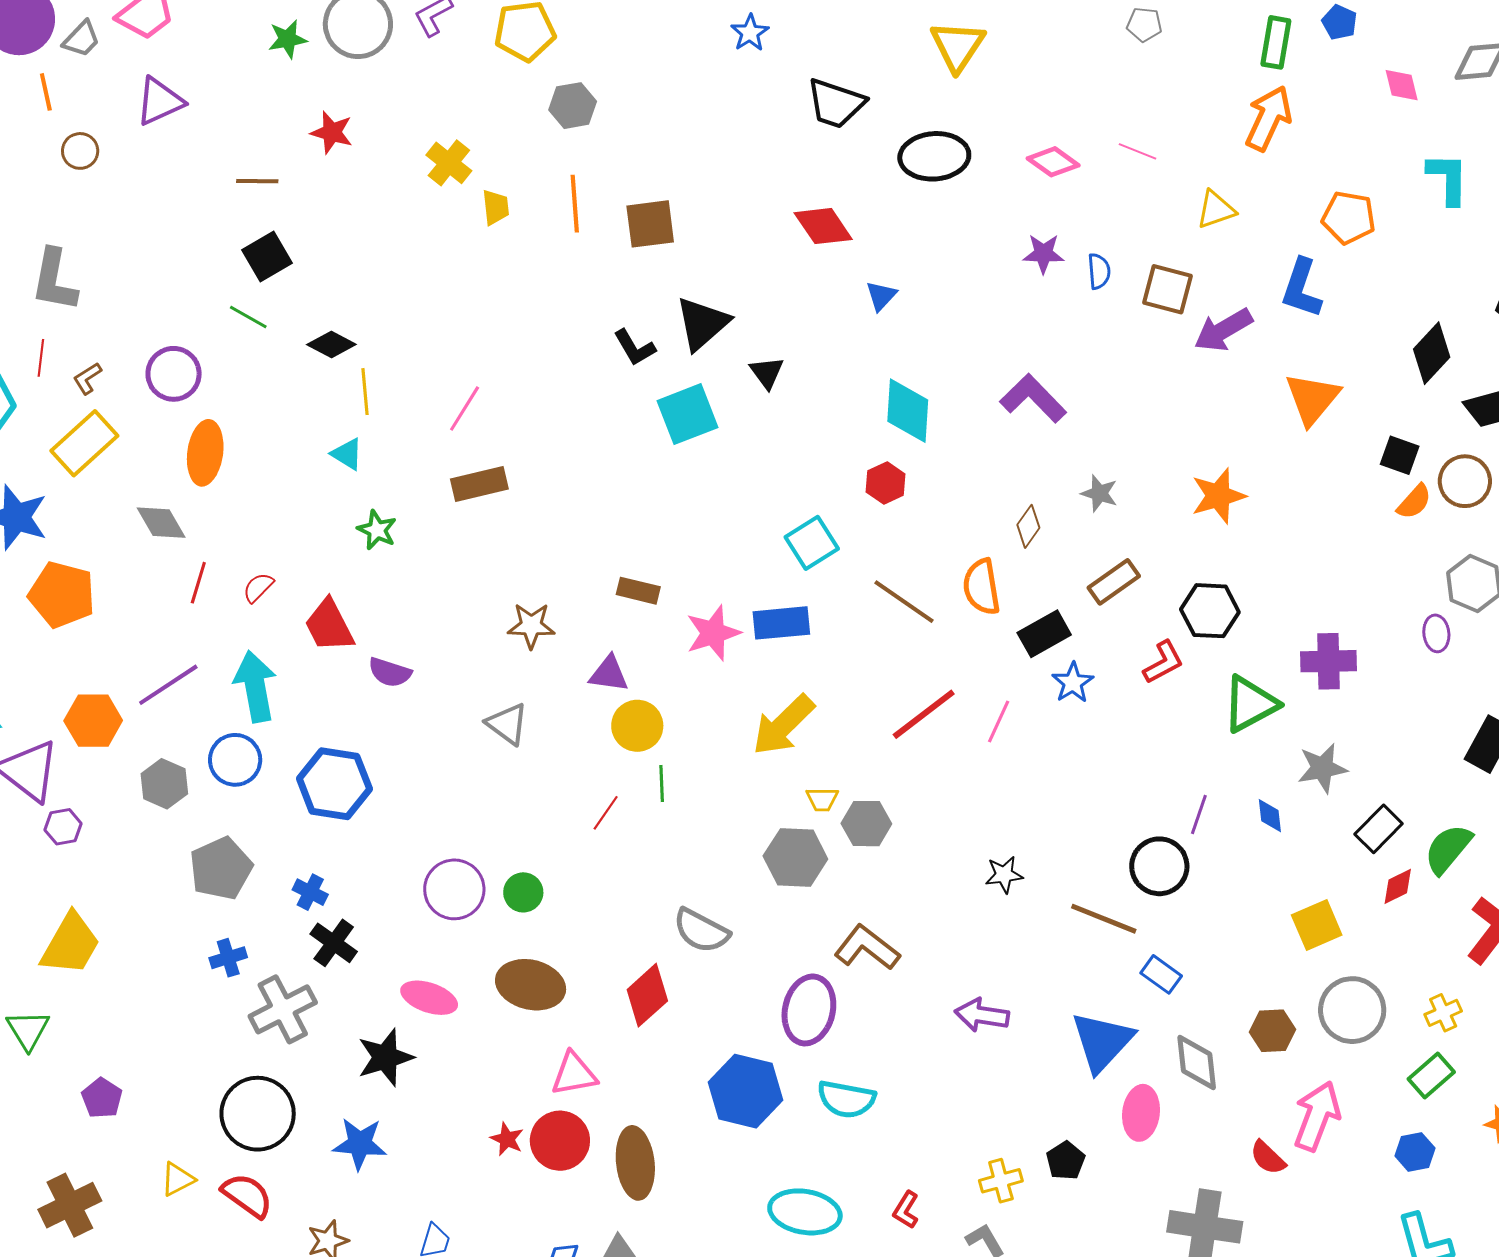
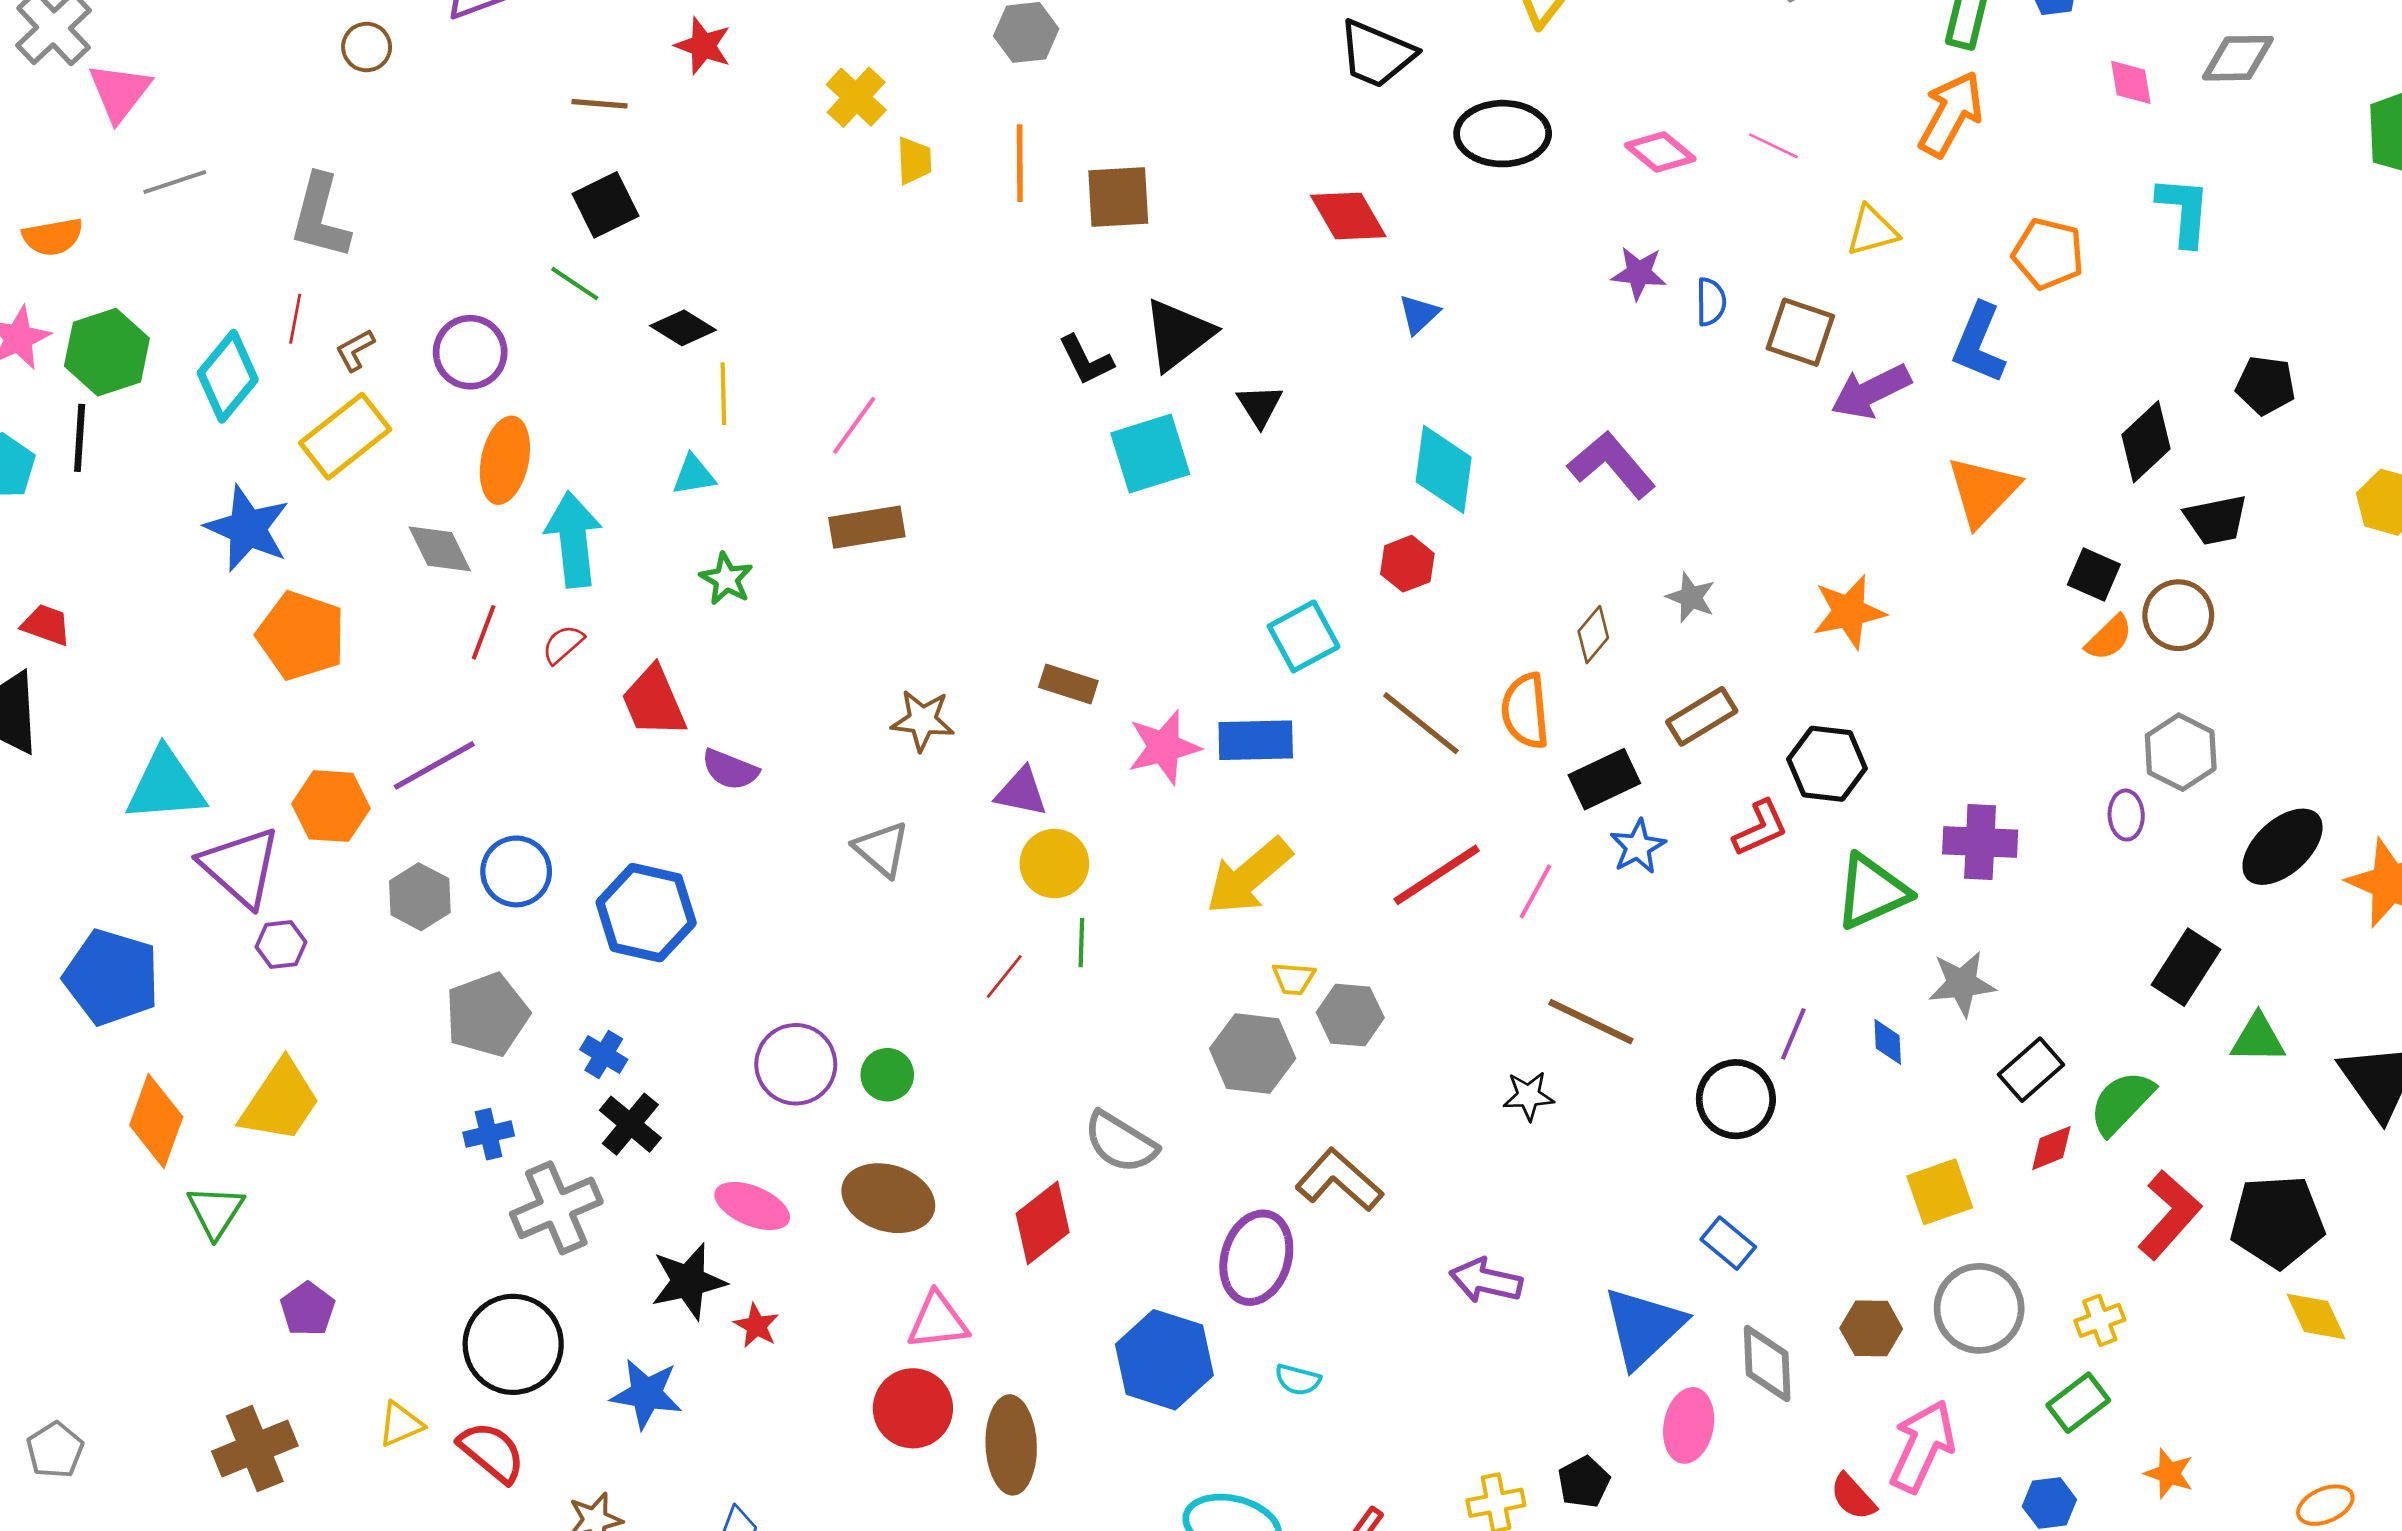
cyan triangle: (347, 454) -> (694, 475), turned -45
cyan arrow: (255, 686) -> (573, 539), moved
brown line: (1104, 919) -> (1591, 1022), moved
cyan semicircle: (846, 1099) -> (1298, 1380), size x0.6
red star: (507, 1139) -> (756, 1326), moved

